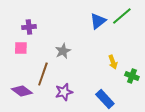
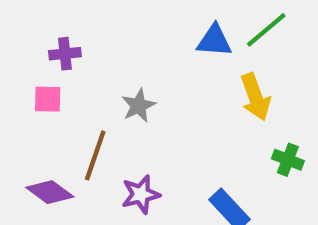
blue triangle: (98, 21) -> (214, 41), turned 42
yellow arrow: (113, 62) -> (255, 97), moved, size x1.5

